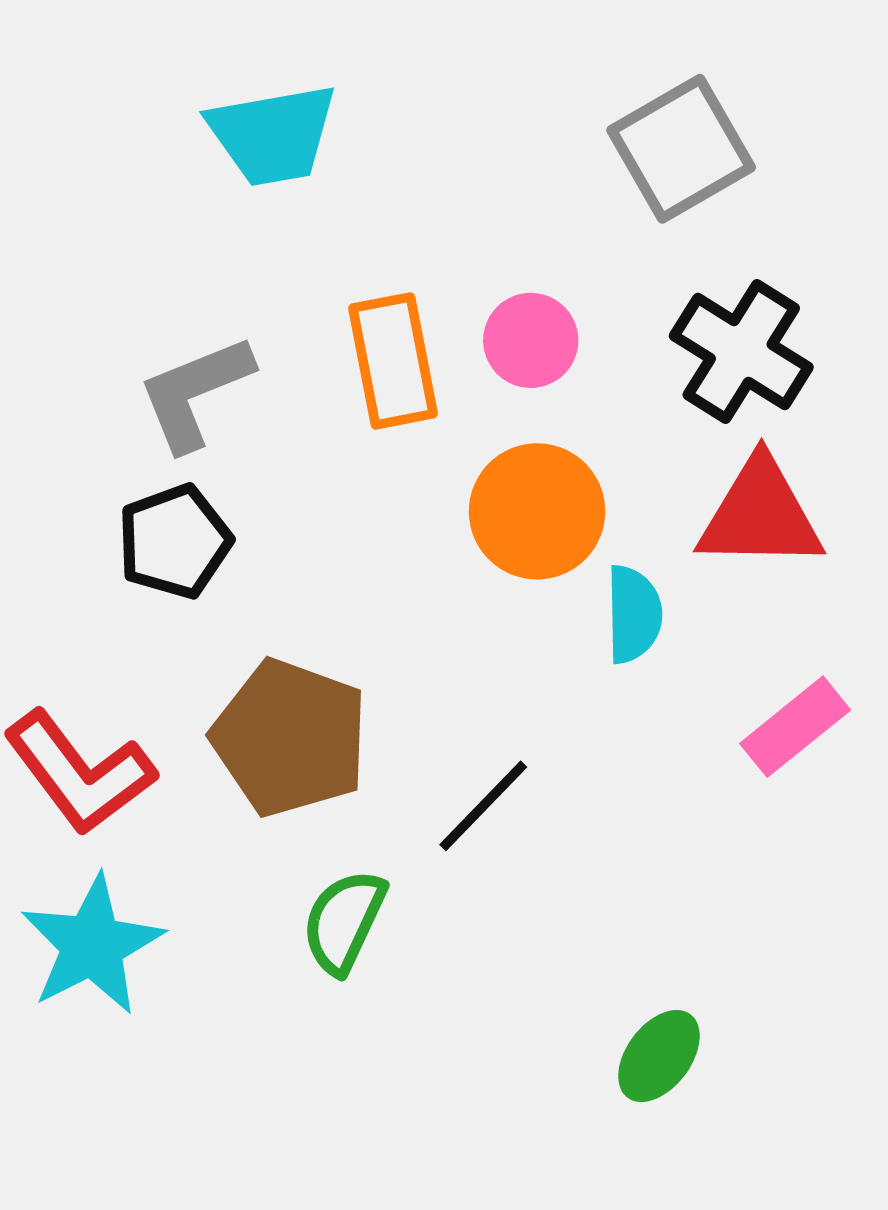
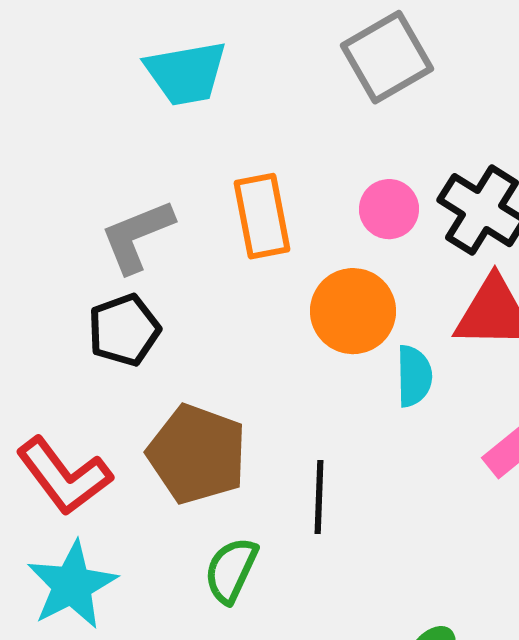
gray square: (681, 149) -> (387, 57), moved
pink circle: (531, 340) -> (389, 209), moved
black line: (483, 806) -> (319, 497), turned -42

